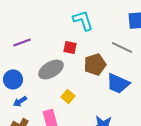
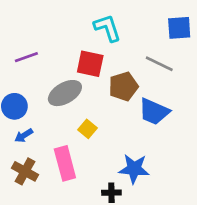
red square: (70, 47) -> (90, 64), size x1.5

